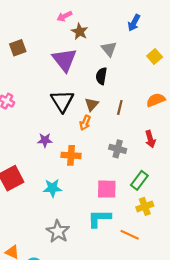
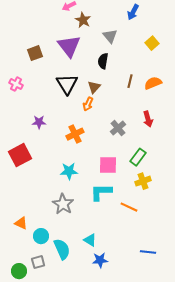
brown square: (18, 48) -> (35, 53), moved
brown line: (120, 108) -> (130, 81), moved
purple star: (45, 140) -> (39, 122), moved
gray cross: (118, 149) -> (118, 128), turned 35
orange cross: (71, 155) -> (75, 134), turned -30
cyan star: (52, 188) -> (69, 171), moved

